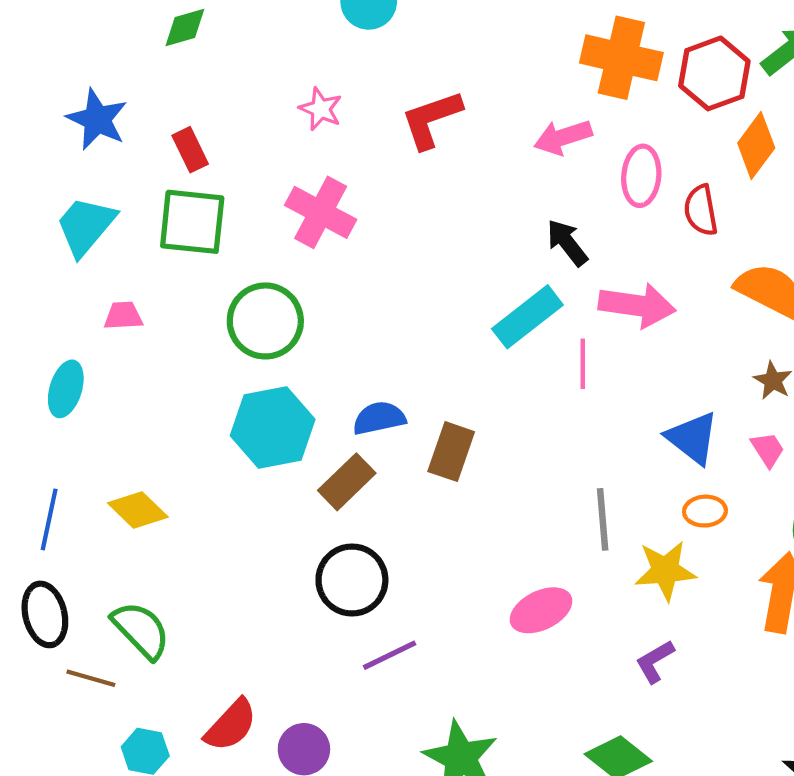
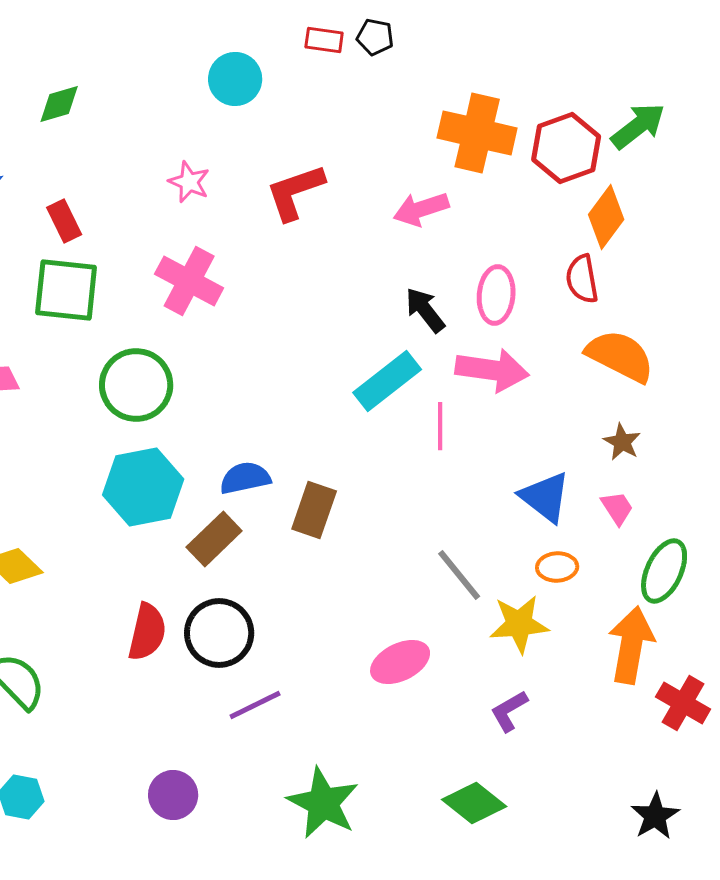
pink ellipse: (641, 176) -> (496, 295), moved
red semicircle: (701, 210) -> (582, 279), moved
gray line: (603, 519) -> (459, 575), turned -34
red semicircle: (231, 725) -> (147, 632), moved, turned -30

